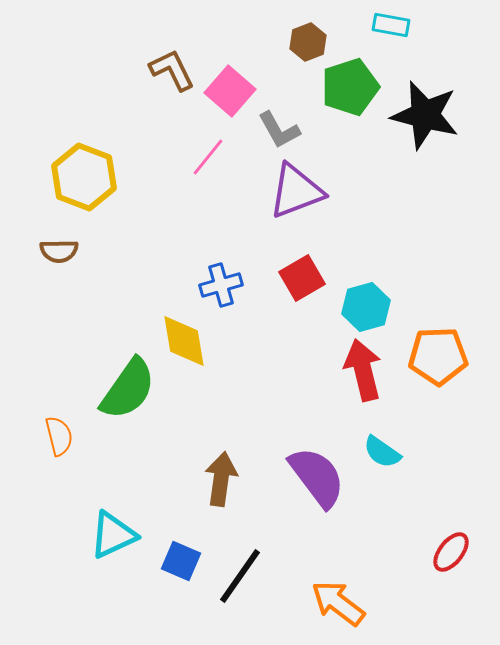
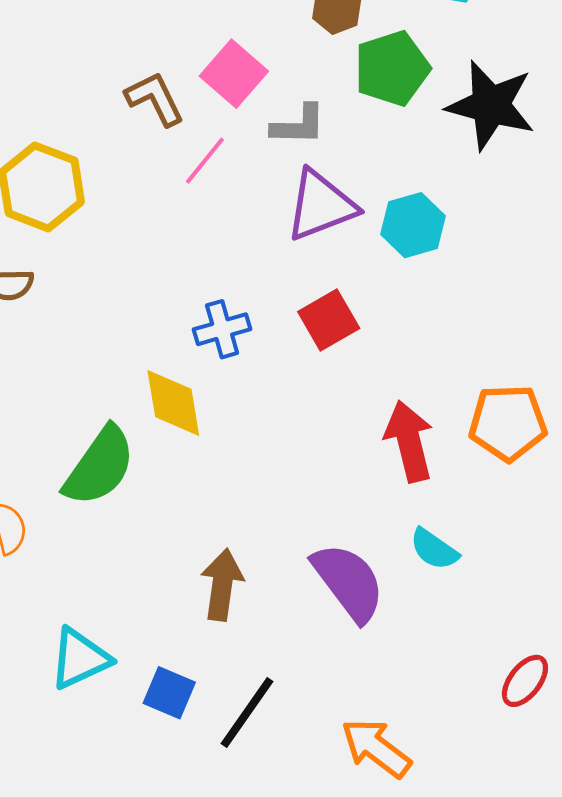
brown L-shape: (172, 70) -> (155, 99), moved
gray L-shape: (279, 130) -> (298, 125), turned -60
cyan hexagon: (366, 307) -> (413, 225), moved

